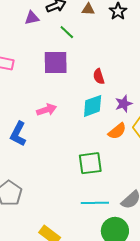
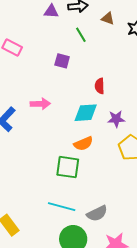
purple square: (56, 63) -> (62, 61), size x0.6
orange semicircle: (117, 131) -> (83, 144), moved

